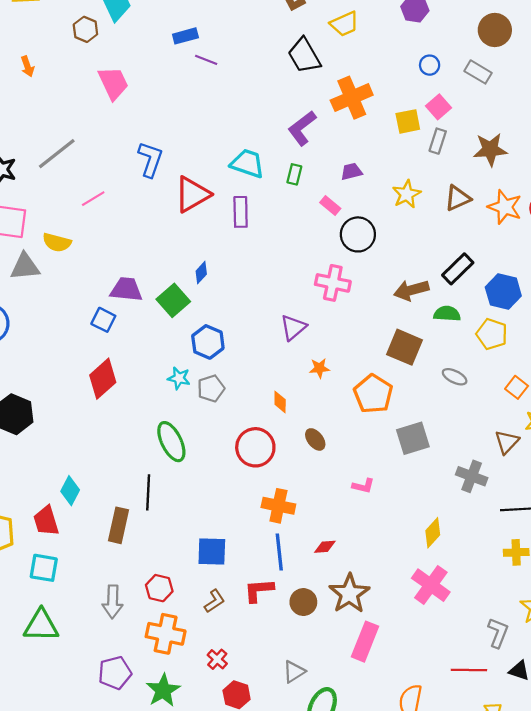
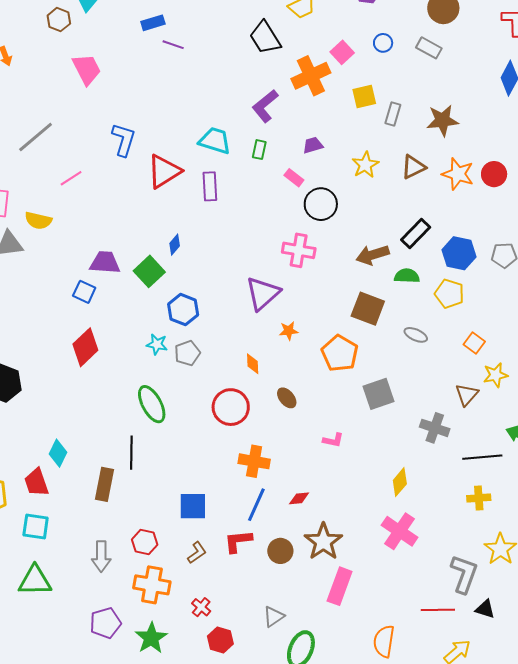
pink square: (439, 107) -> (342, 52), moved
purple triangle: (293, 327) -> (263, 293), size x1.4
blue line: (279, 552) -> (256, 505), turned 32
gray L-shape: (498, 633) -> (464, 574), size x1.4

